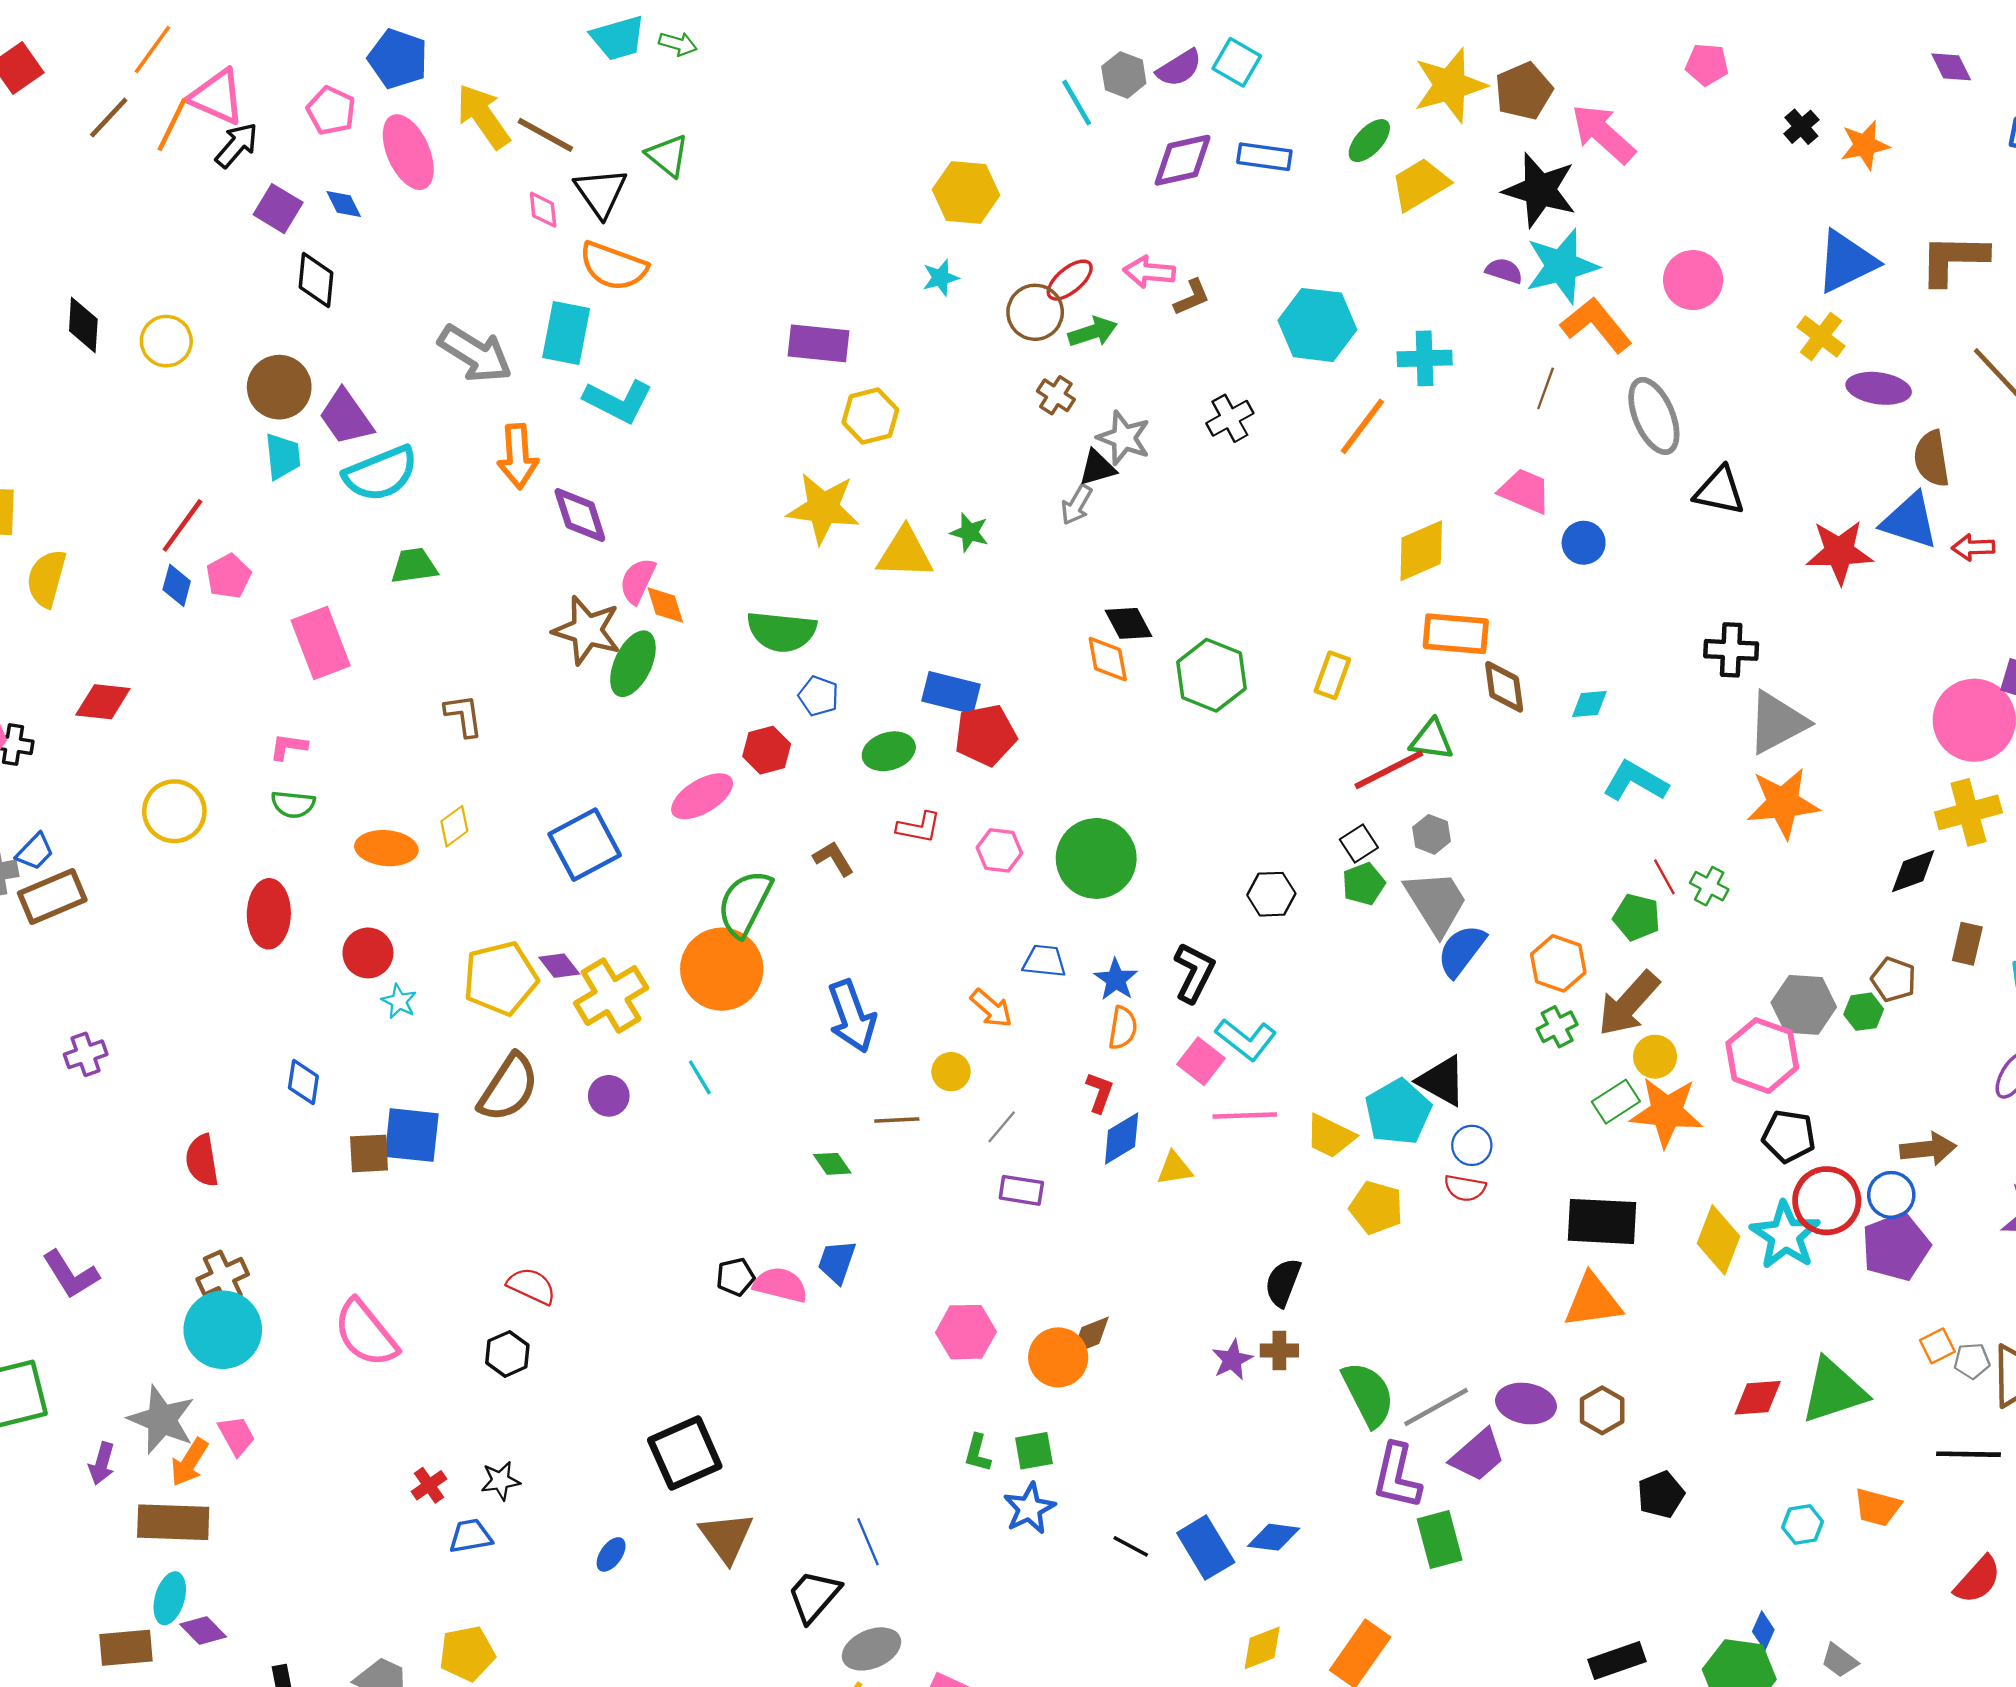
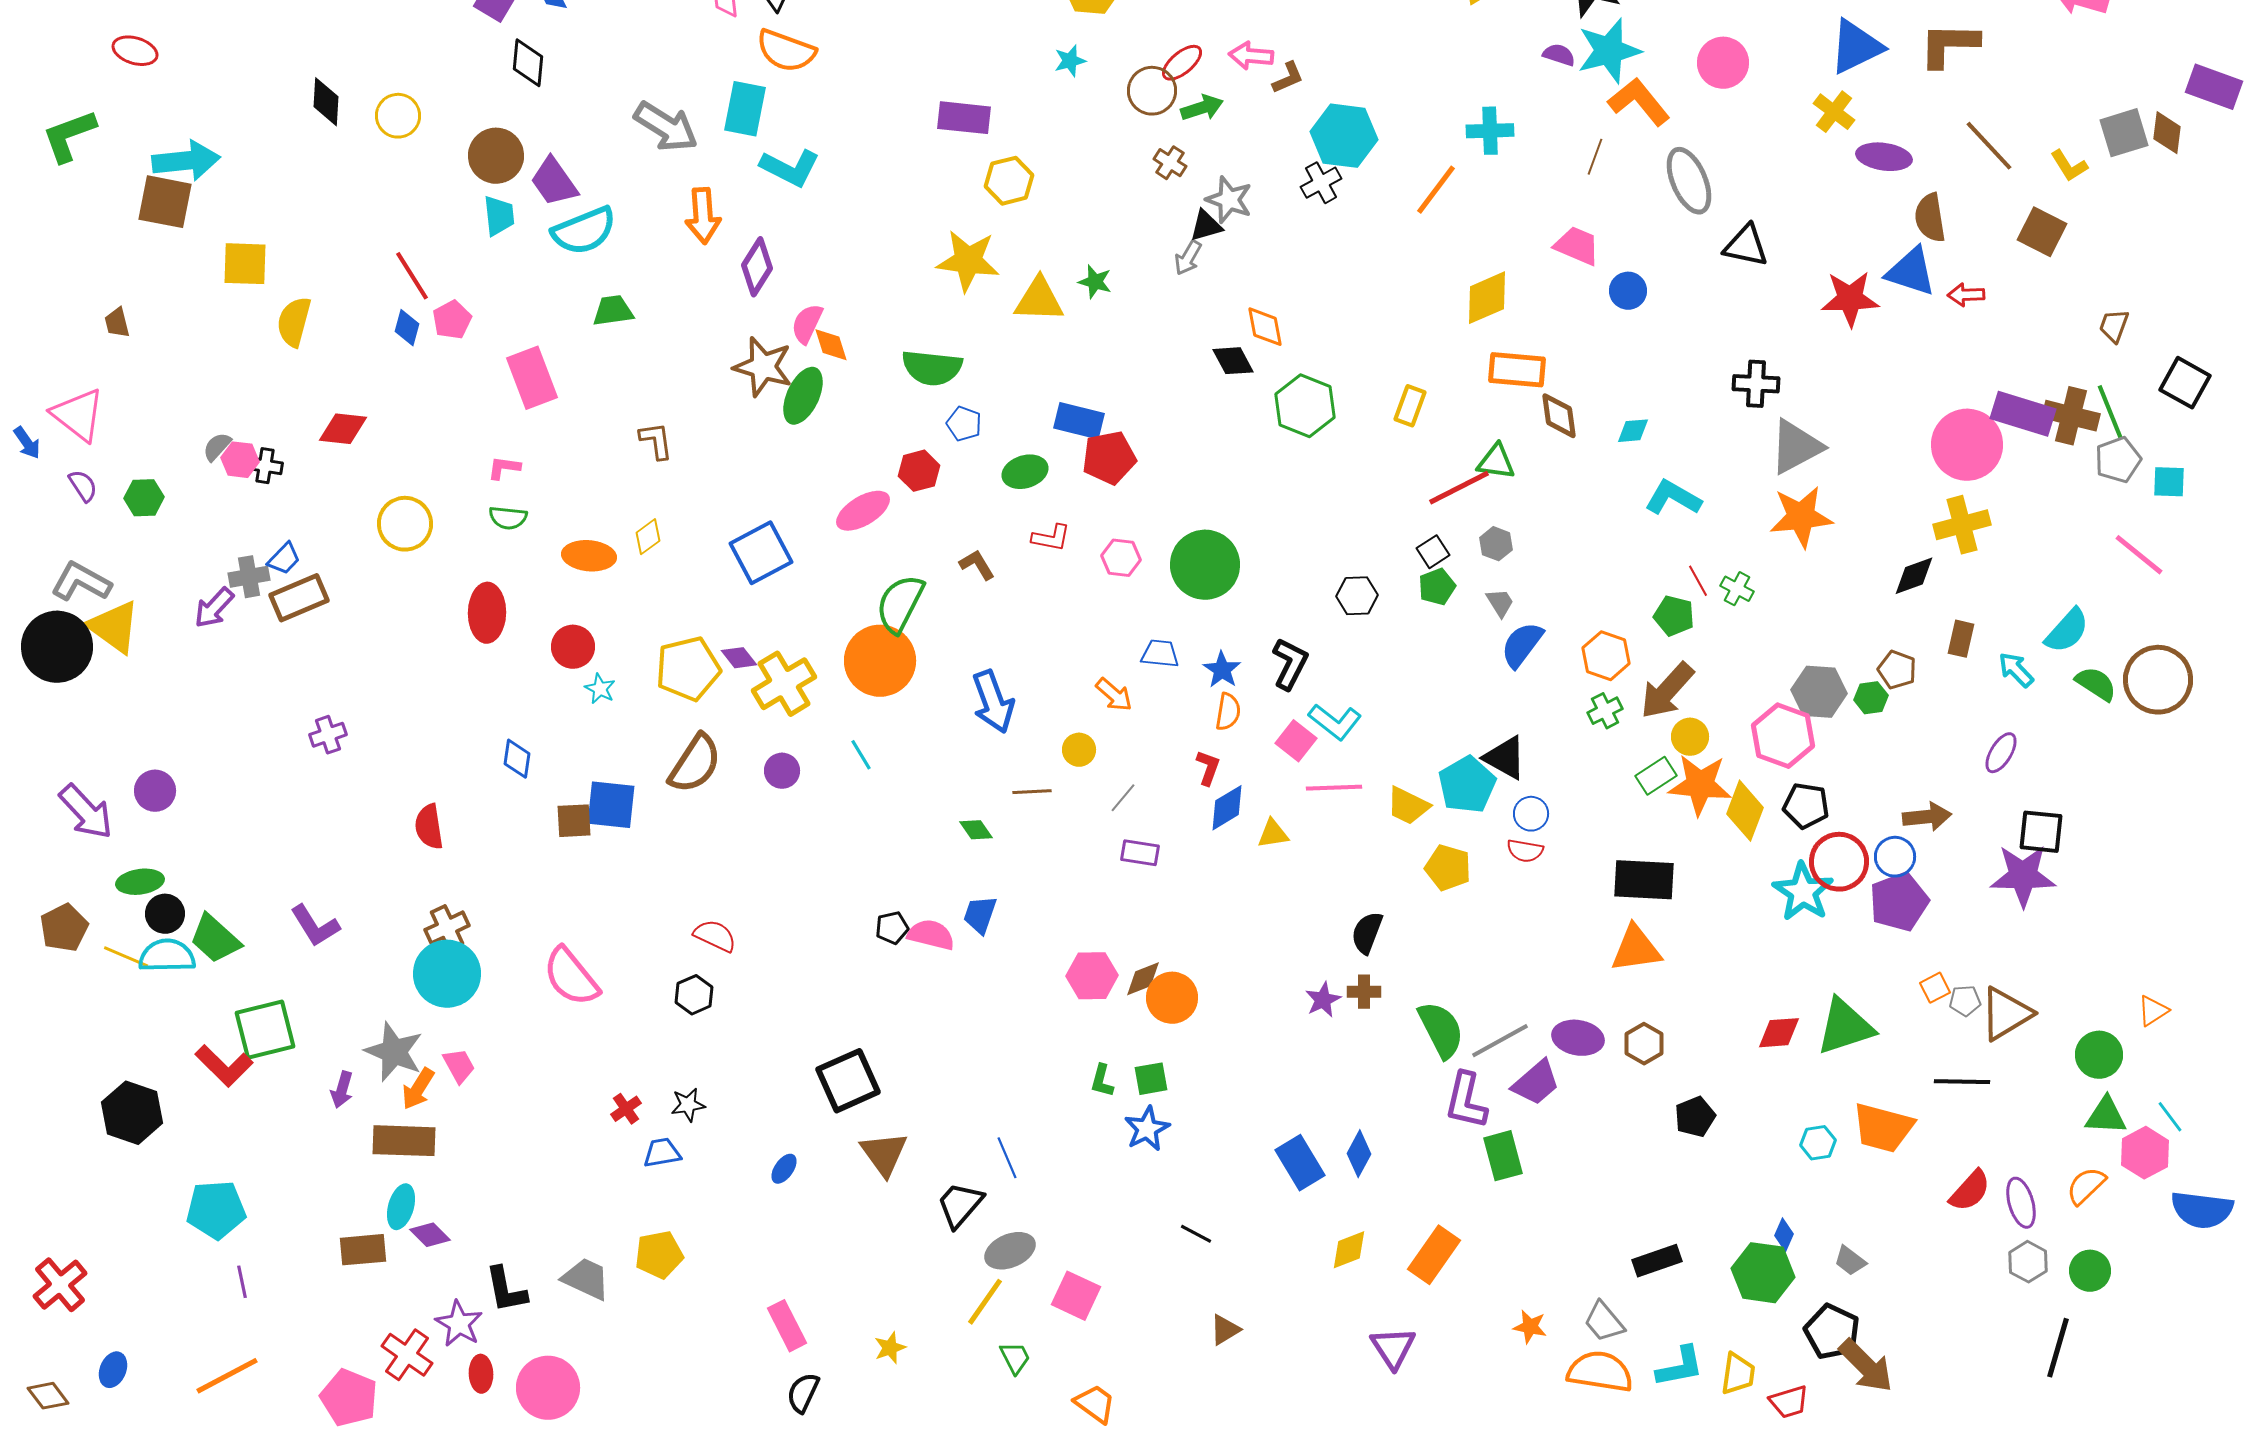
cyan hexagon: (1317, 325) -> (1344, 136), moved
purple diamond: (580, 515) -> (757, 267), turned 50
red line: (182, 525) -> (412, 276), turned -68
orange diamond: (1108, 659) -> (1265, 327), moved
gray trapezoid: (1436, 902) -> (1500, 603), size x0.5
yellow diamond: (1718, 1240) -> (1745, 811), moved
brown diamond: (1090, 1336) -> (1143, 979), moved
orange trapezoid: (1877, 1507) -> (1883, 1128), size x1.5
blue diamond: (1274, 1537) -> (1359, 1154), turned -69
black line: (1131, 1546) -> (1196, 1234), moved

